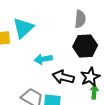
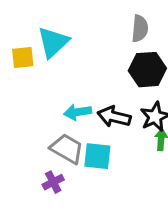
cyan arrow: (43, 59) -> (78, 112), moved

